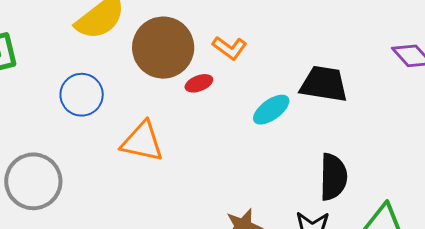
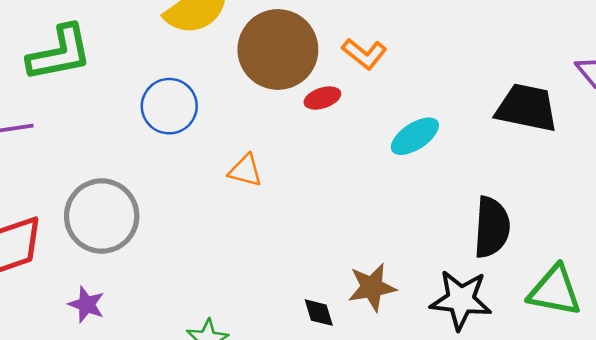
black trapezoid: (324, 84) -> (527, 108), moved
orange triangle: (142, 142) -> (245, 171), size x0.6

